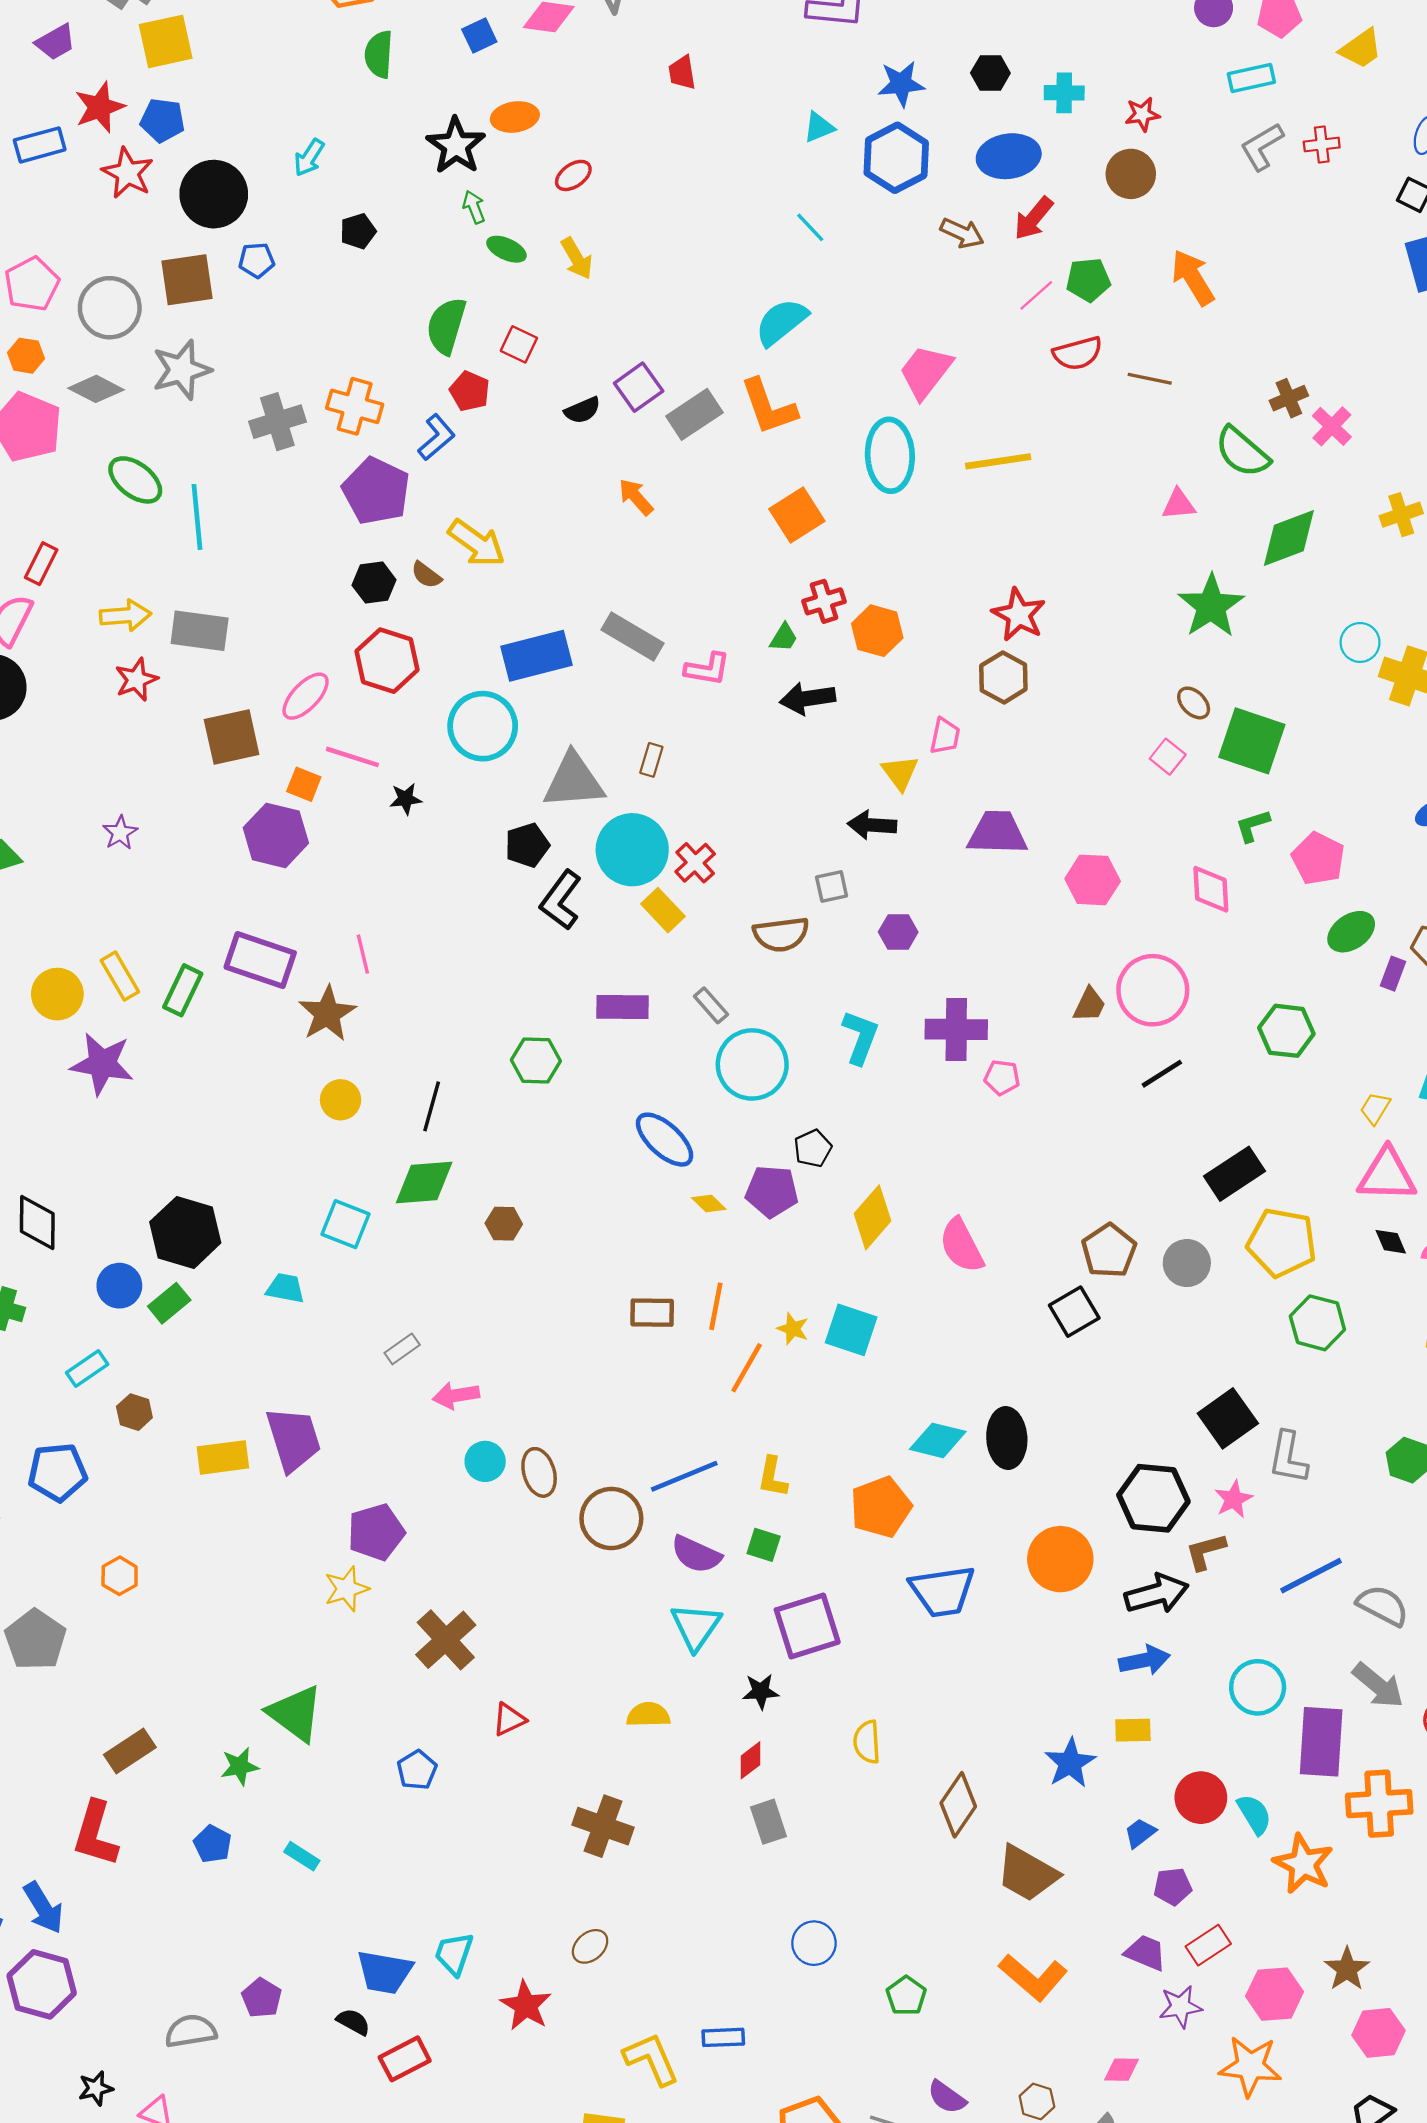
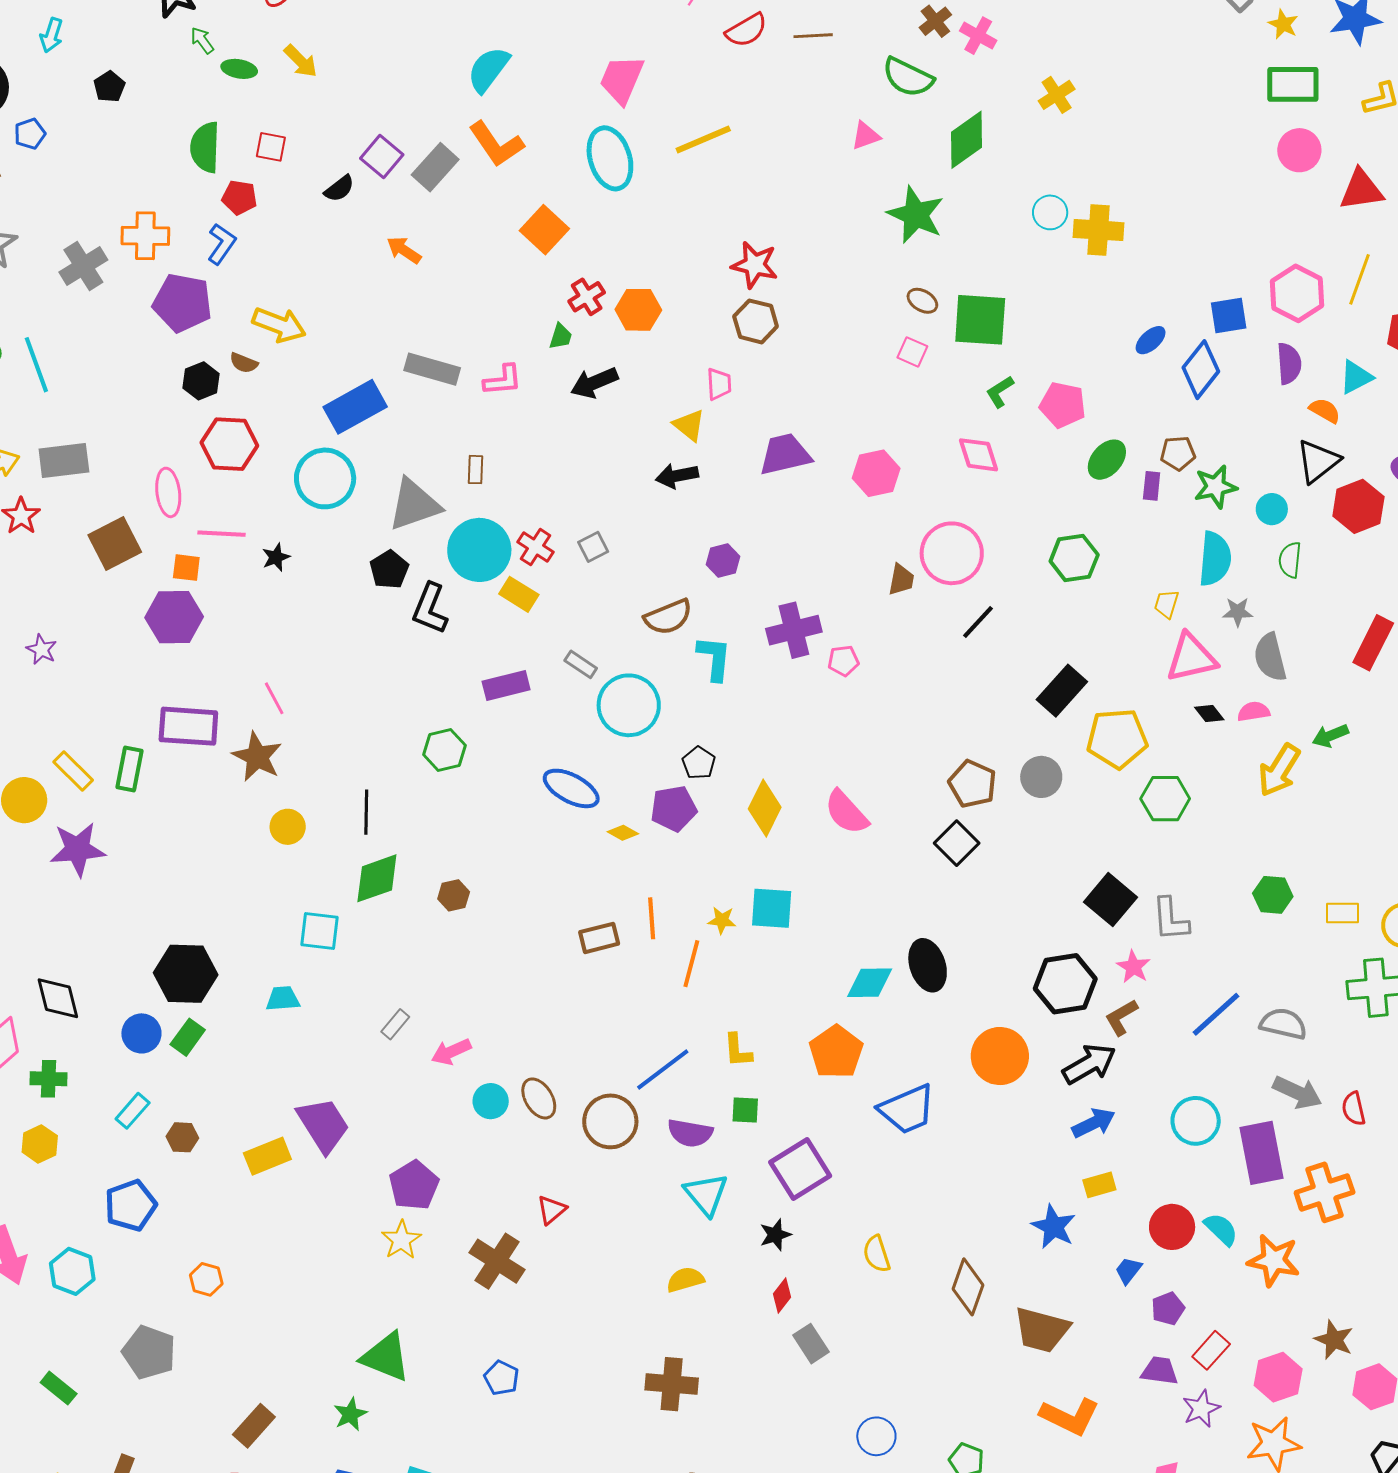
pink ellipse: (306, 696) -> (168, 492), turned -36
gray square: (832, 886) -> (593, 547), moved
brown semicircle: (781, 934) -> (668, 617), moved
red triangle: (509, 1719) -> (552, 1210), moved

